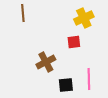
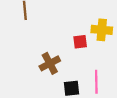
yellow cross: (84, 18) -> (102, 30), moved, turned 30

